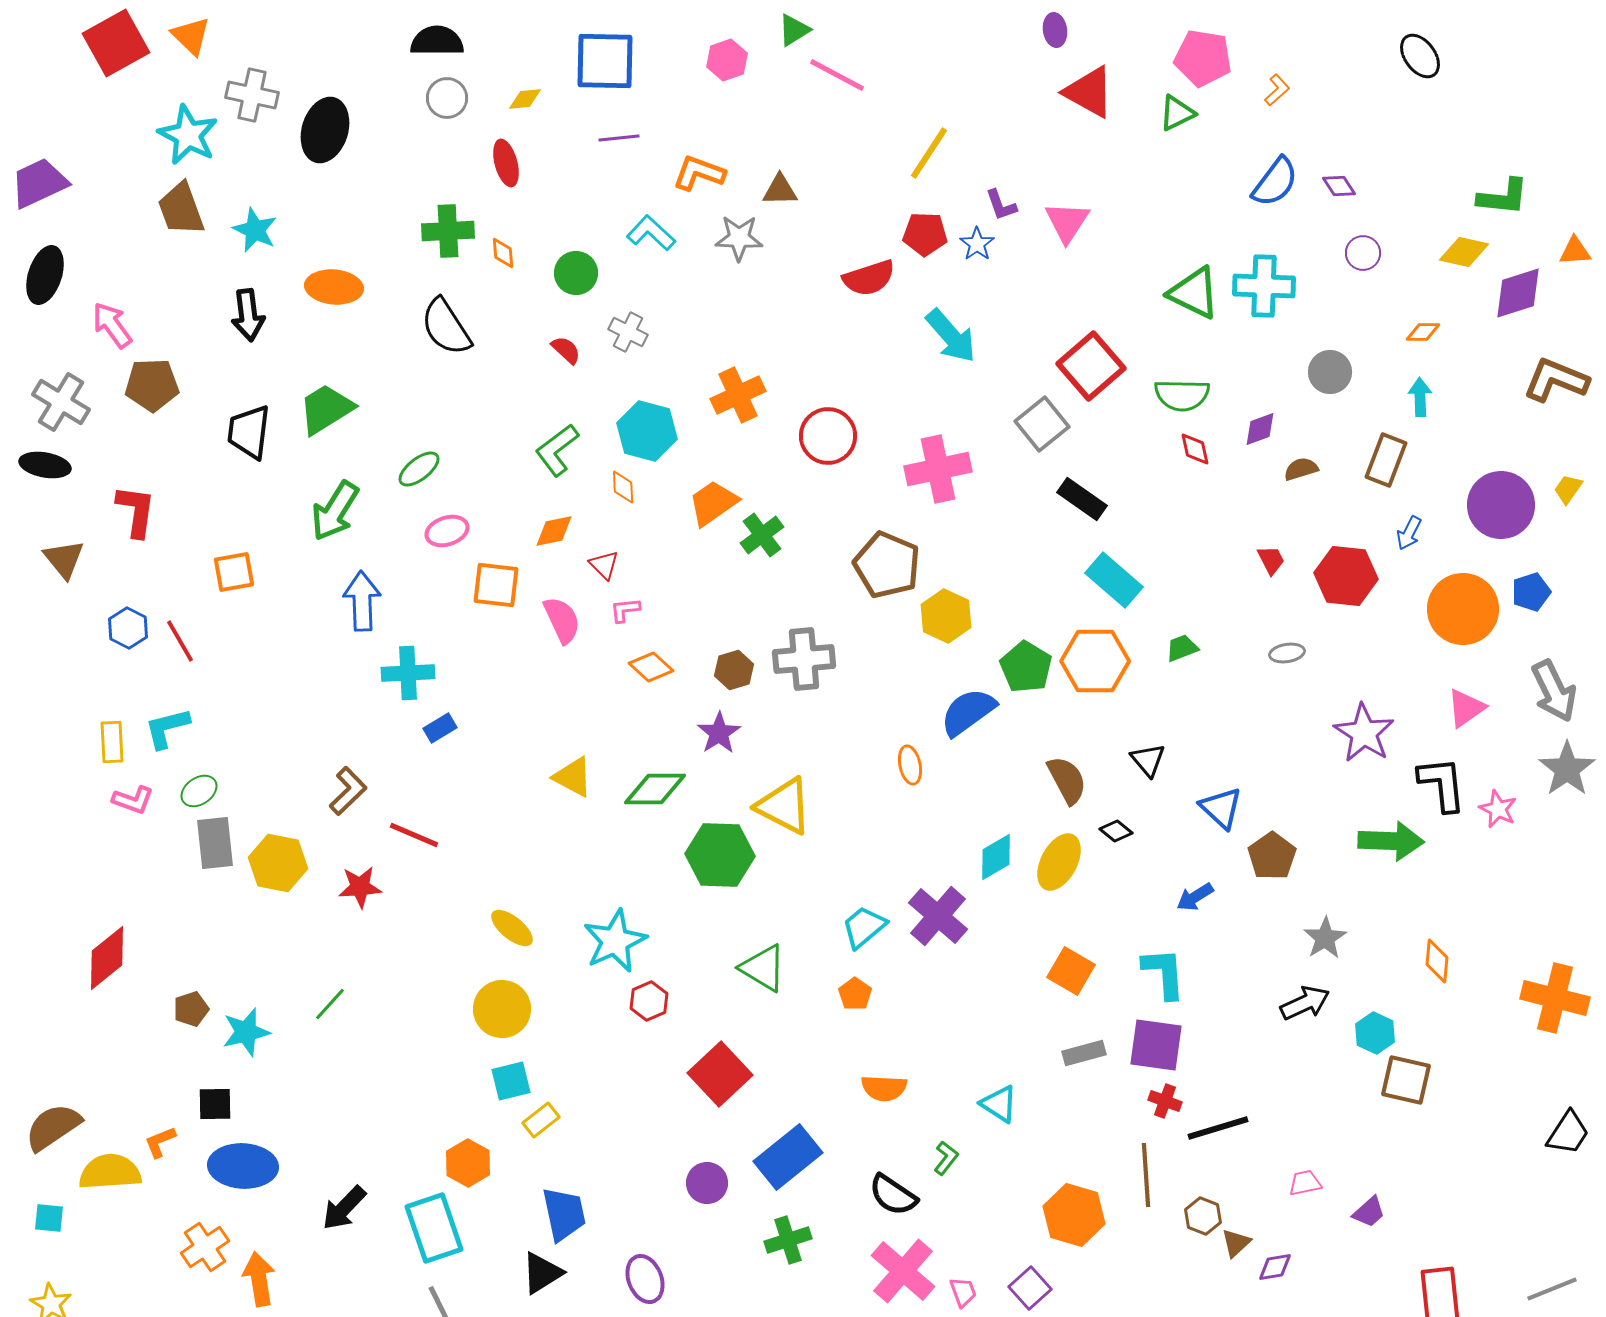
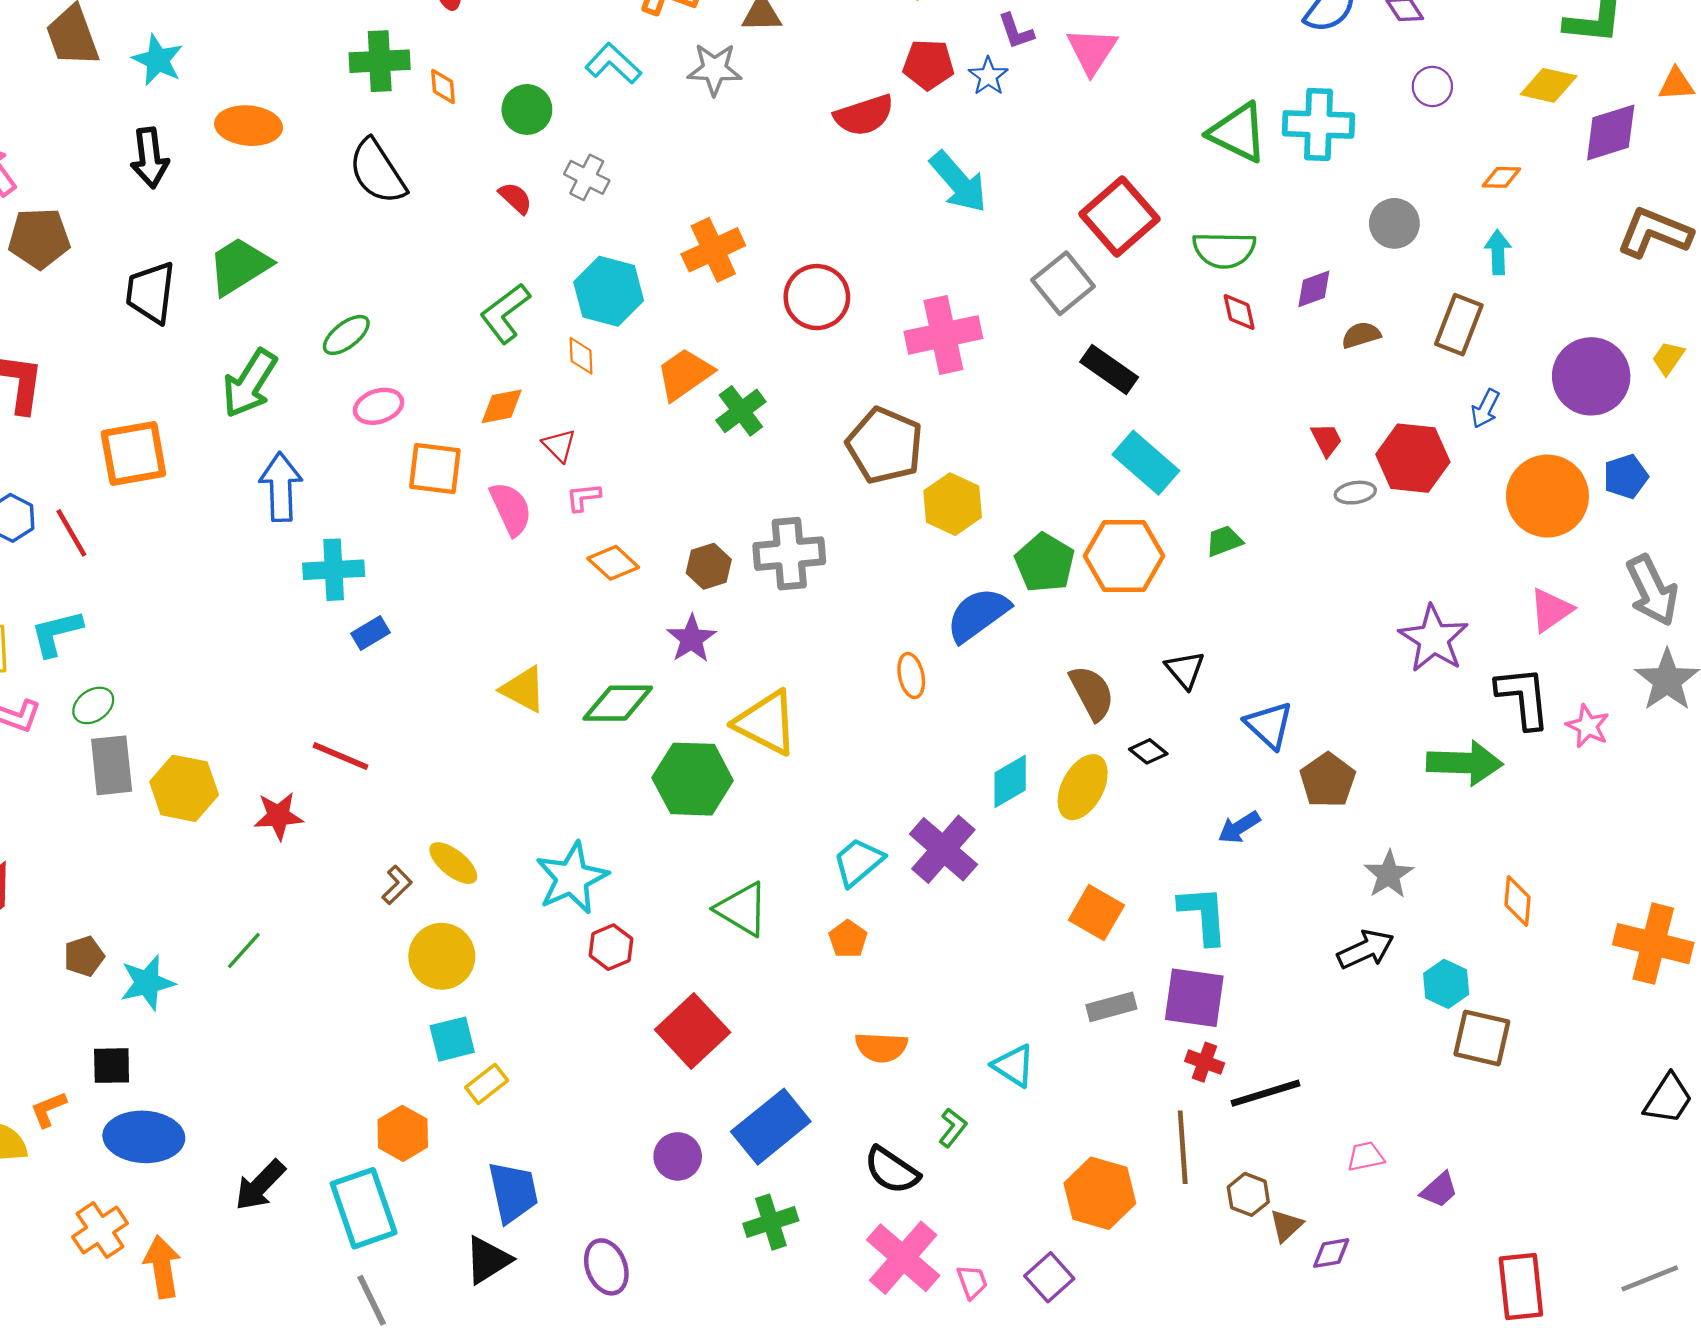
orange square: (234, 572) -> (133, 453), size x1.4
gray ellipse: (1287, 653) -> (1355, 493), moved
brown L-shape: (348, 791) -> (397, 885), moved, size x0.7

